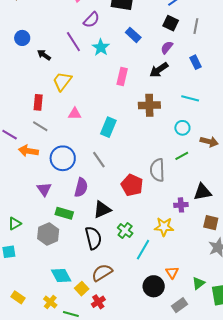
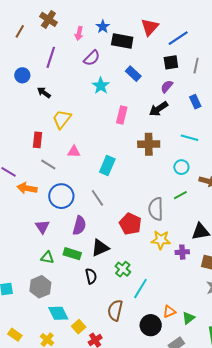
black square: (171, 23) -> (171, 62), turned -35
purple line: (73, 42) -> (51, 57), moved, turned 50
gray line: (40, 126) -> (48, 164), moved
purple cross: (181, 205) -> (182, 252), moved
green rectangle: (64, 213) -> (72, 254), moved
green triangle: (15, 224) -> (47, 258), moved, turned 40
yellow star: (164, 227) -> (161, 240), moved
gray hexagon: (48, 234) -> (40, 287), moved
black semicircle: (93, 238) -> (91, 276), size x0.7
orange triangle: (172, 272) -> (169, 312), turned 40
brown semicircle: (102, 273) -> (115, 310), moved, turned -45
green triangle: (199, 283) -> (188, 318), moved

